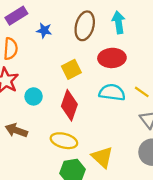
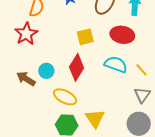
cyan circle: (34, 96) -> (46, 71), moved

